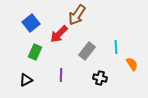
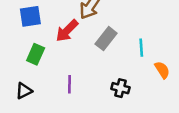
blue square: (31, 23) -> (30, 16), turned 30
gray rectangle: (87, 51) -> (106, 39), moved

